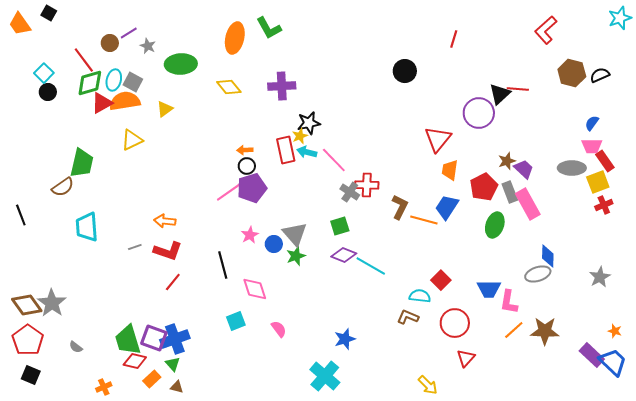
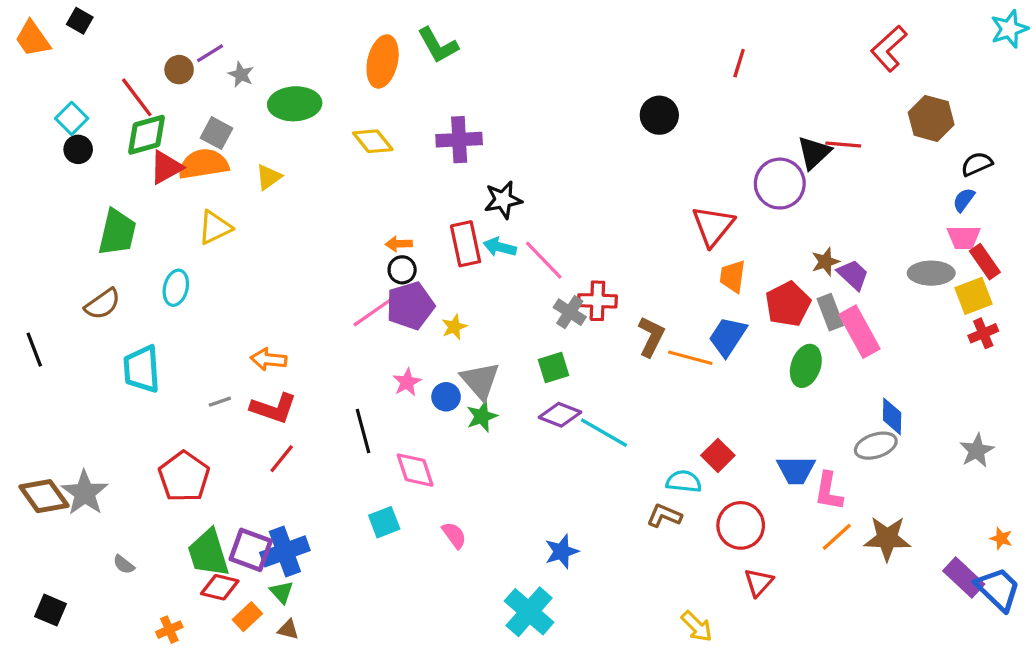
black semicircle: (600, 75) -> (977, 164), moved
cyan ellipse: (114, 80) -> (176, 288), moved
yellow star: (300, 136) -> (454, 327), moved
green trapezoid: (82, 163) -> (117, 232), moved
red pentagon: (28, 340) -> (184, 477), moved

